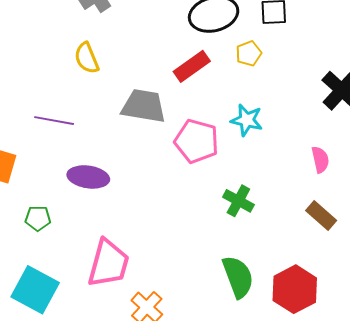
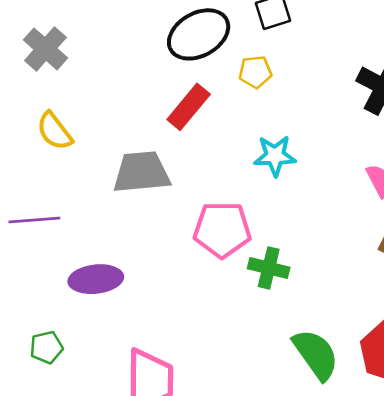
yellow pentagon: (249, 53) -> (255, 72), turned 30
pink pentagon: (197, 141) -> (222, 230), moved
green cross: (238, 201) -> (269, 268), moved

